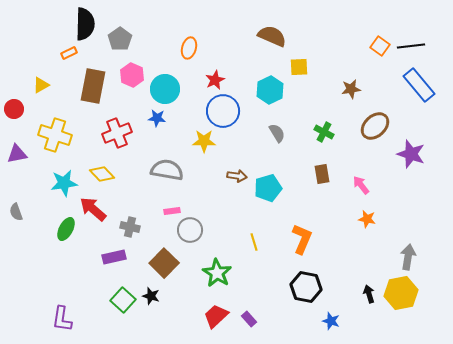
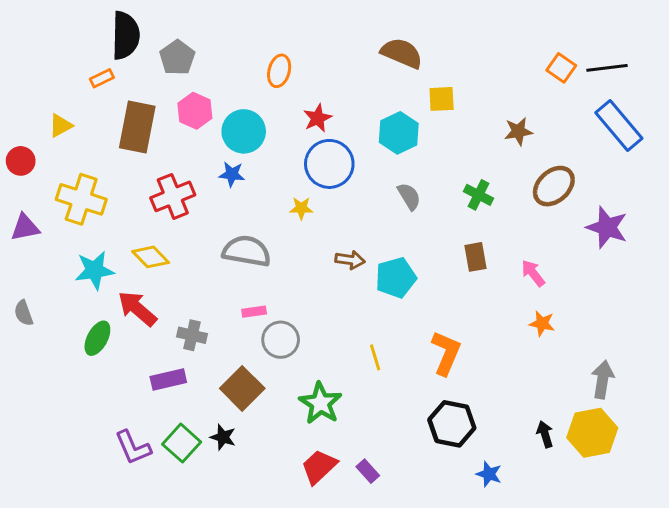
yellow star: (204, 141) -> (301, 208), size x0.7
purple L-shape: (62, 319) -> (133, 447), moved, turned -32

